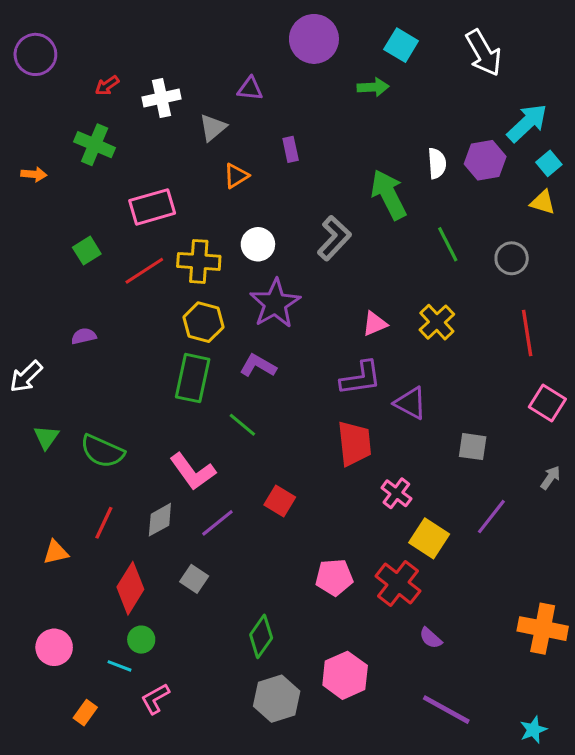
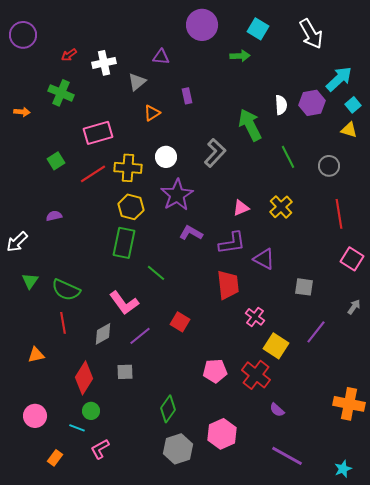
purple L-shape: (258, 366) -> (191, 233), moved
red line: (104, 523) -> (63, 323), moved, turned -35
gray square: (194, 579) -> (125, 372), turned -36

